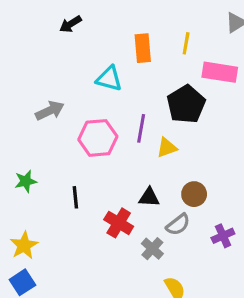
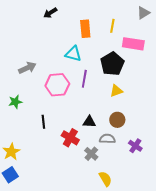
black arrow: (71, 24) -> (50, 13), moved
cyan triangle: (109, 79) -> (73, 54), moved
yellow triangle: (167, 148) -> (116, 91), moved
green star: (26, 181) -> (15, 102), moved
gray semicircle: (178, 225) -> (107, 139), turned -140
purple cross: (223, 236) -> (135, 146), turned -32

